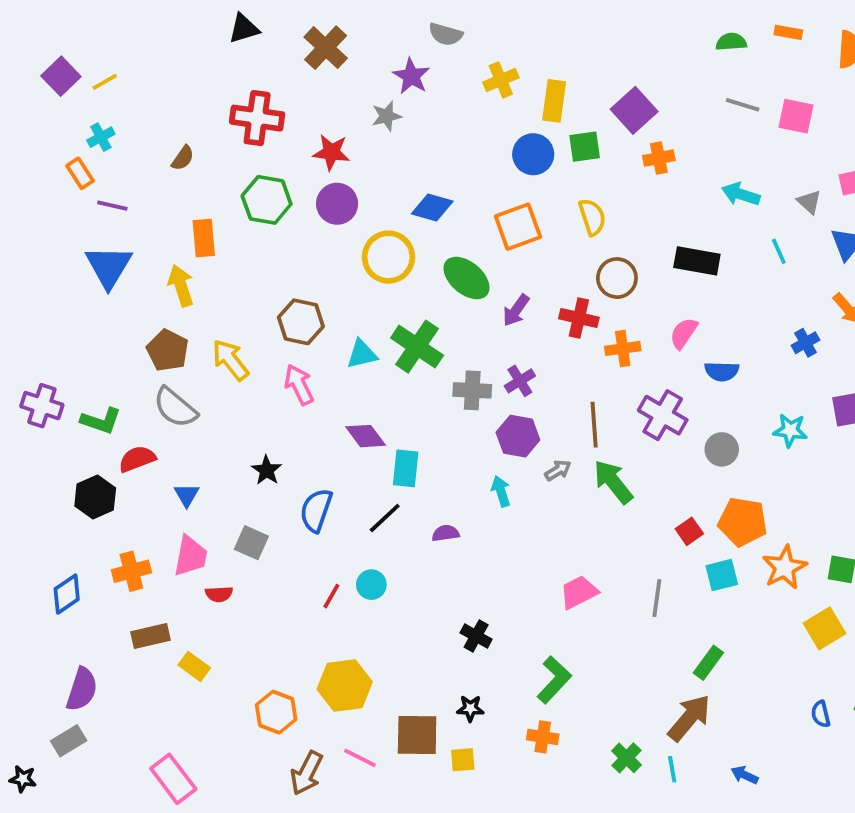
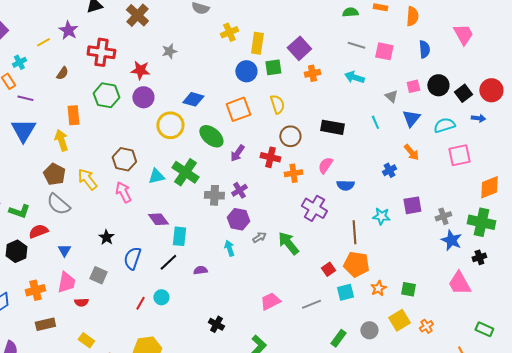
purple star: (411, 76) -> (68, 30), moved
yellow line: (105, 82) -> (43, 42), moved
cyan arrow: (741, 194) -> (354, 77), moved
brown line: (594, 425) -> (354, 232), moved
gray circle: (722, 449) -> (369, 330), moved
orange star: (785, 567) -> (378, 288), size x0.7
gray line: (657, 598) -> (311, 304), turned 60
yellow rectangle: (194, 666) -> (86, 340), moved

